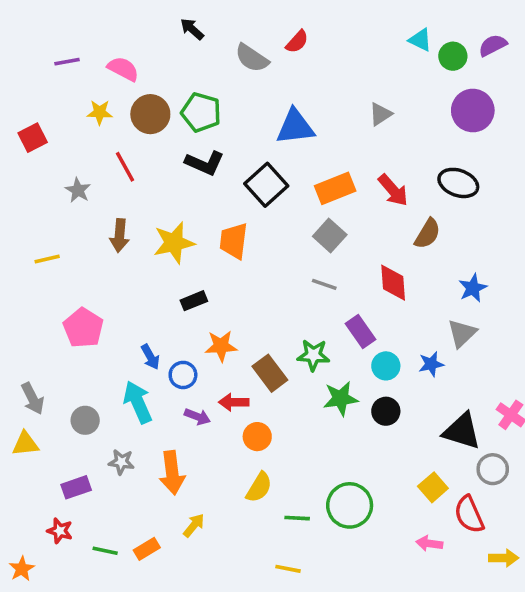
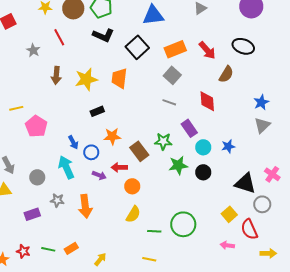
yellow line: (47, 259) -> (16, 108), moved
blue star: (473, 288) -> (261, 102), moved
gray triangle: (462, 333) -> (262, 125), moved
yellow arrow: (194, 525) -> (100, 259), moved
red star: (60, 531) -> (23, 251), moved

